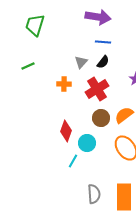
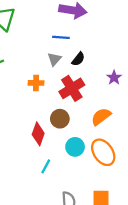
blue line: (103, 42) -> (61, 37), moved
brown circle: (101, 118) -> (60, 119), moved
cyan circle: (87, 143) -> (75, 147), moved

